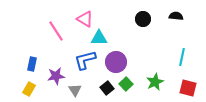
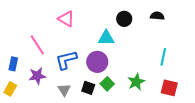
pink line: (56, 31) -> (37, 45), moved
cyan triangle: (99, 38) -> (106, 38), moved
black square: (107, 88) -> (88, 88), turned -32
gray triangle: (75, 90) -> (64, 90), moved

